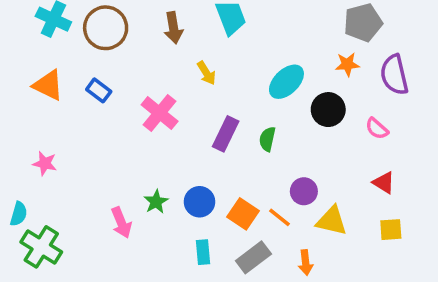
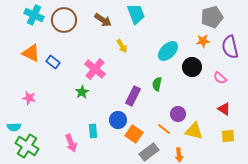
brown arrow: (173, 28) -> (103, 20), turned -48
blue rectangle: (99, 90) -> (53, 62), moved
purple rectangle: (226, 134) -> (133, 96), moved
green star: (156, 202) -> (82, 92), moved
cyan semicircle: (19, 214) -> (14, 127), turned 72
orange square: (243, 214) -> (134, 134), moved
pink arrow: (121, 223) -> (71, 143), moved
cyan rectangle: (203, 252) -> (93, 131), moved

